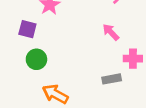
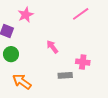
pink arrow: (111, 32) -> (52, 47), moved

